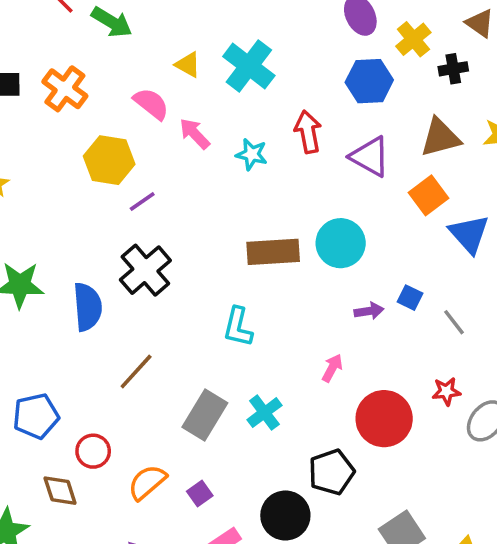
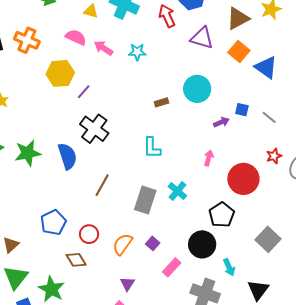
red arrow: (308, 132) -> (167, 16), moved
brown rectangle: (273, 252) -> (162, 102), size x0.5

